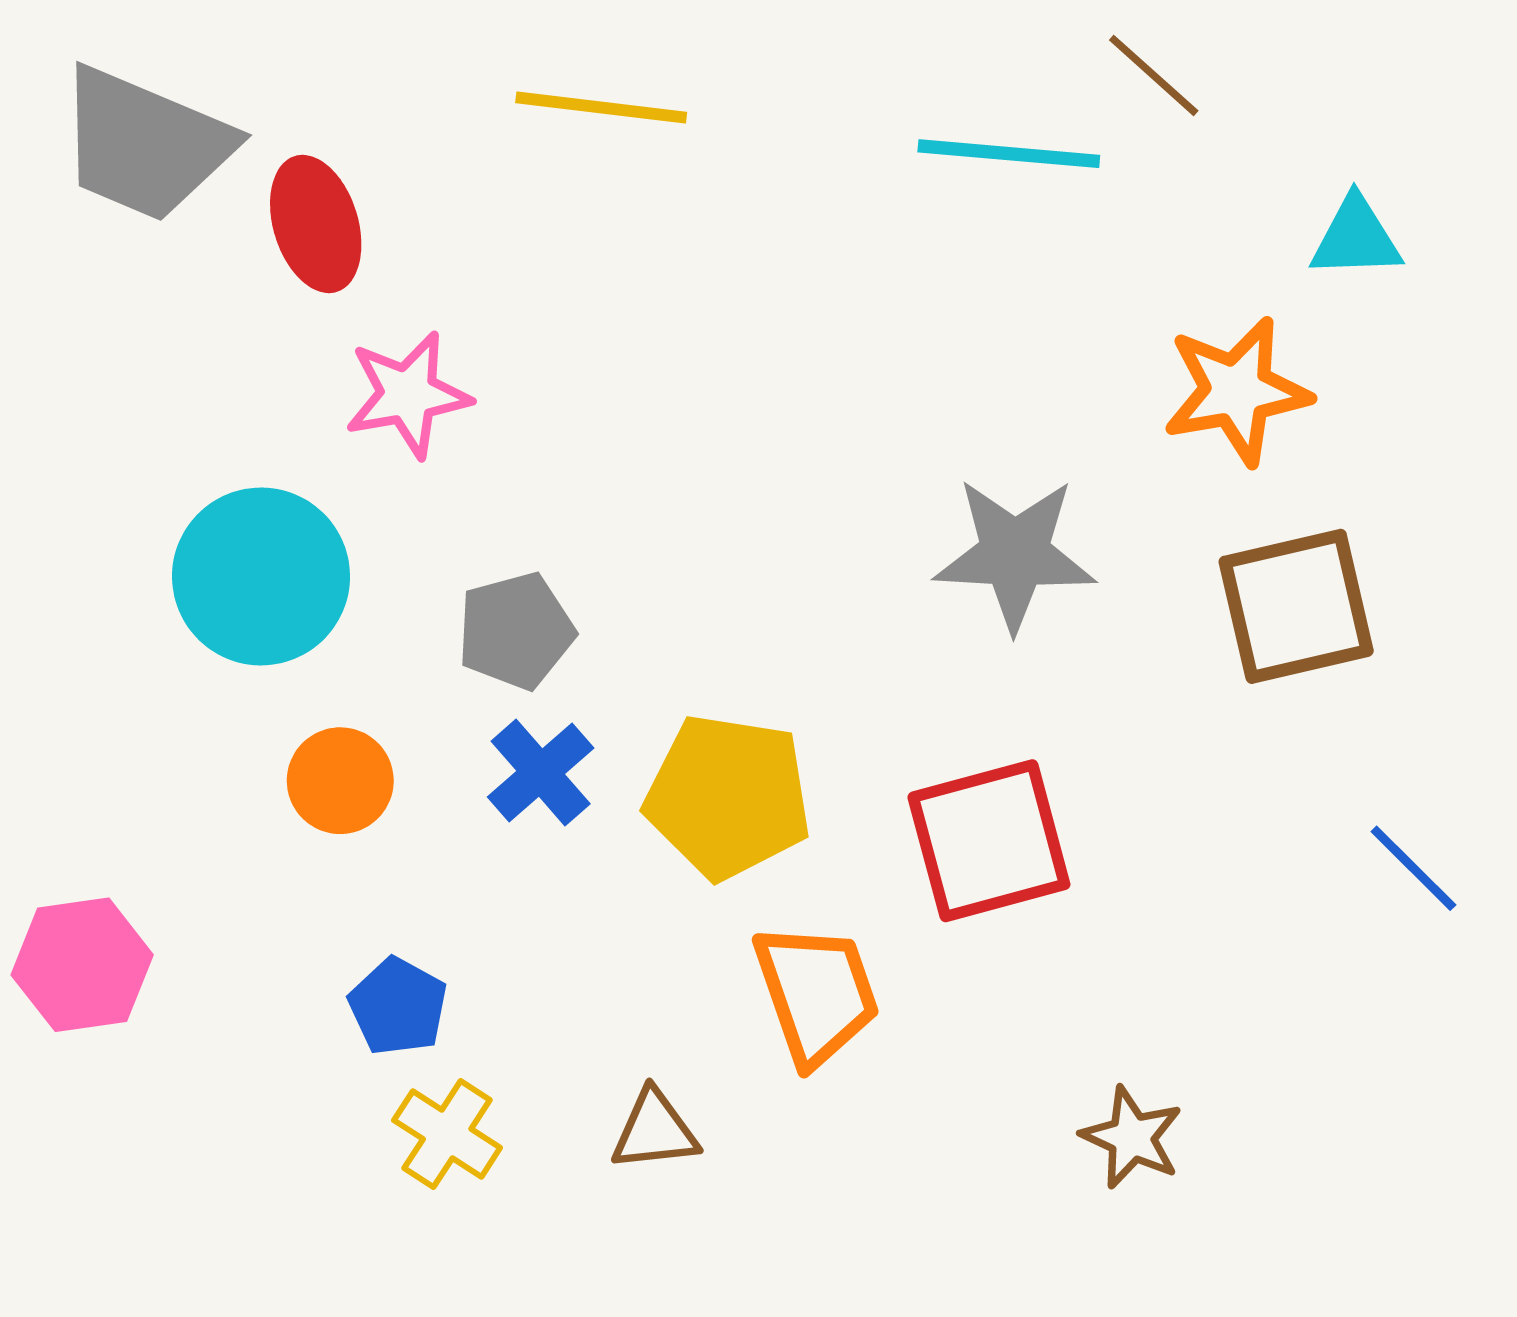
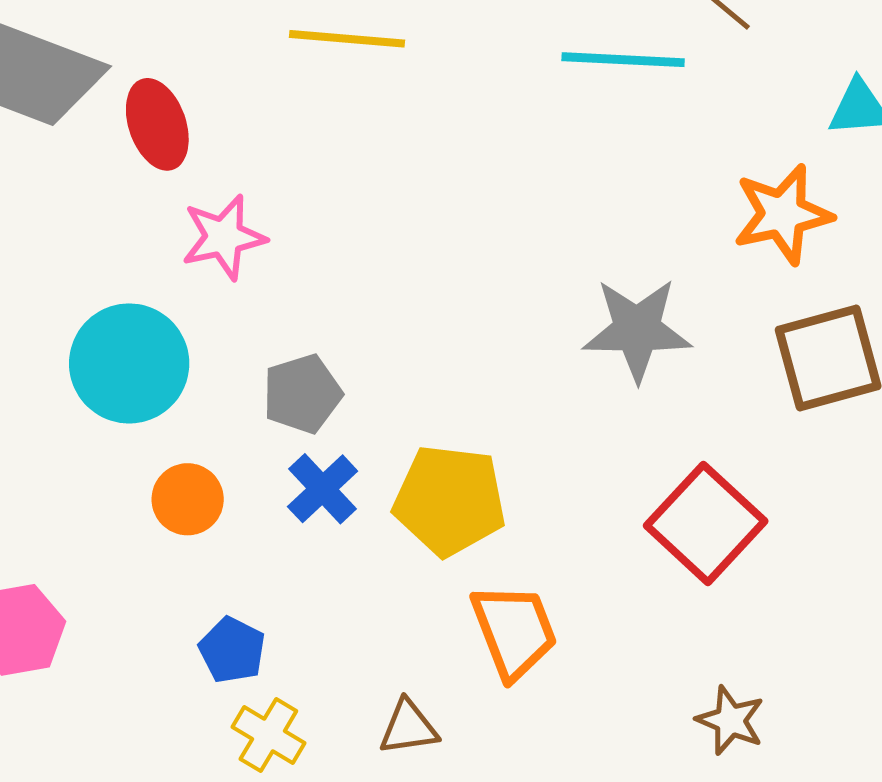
red square: (989, 841) -> (706, 523), moved, turned -30

